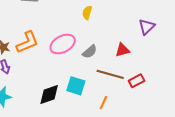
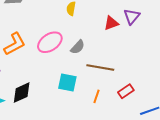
red triangle: (122, 50) -> (111, 23), moved
red rectangle: (137, 81) -> (126, 91), moved
black diamond: (49, 95) -> (22, 93), moved

